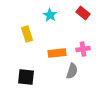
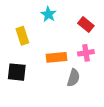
red rectangle: (83, 13) -> (86, 24), moved
black square: (26, 77) -> (17, 72), moved

